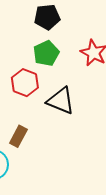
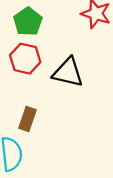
green pentagon: (46, 53) -> (28, 22), moved

